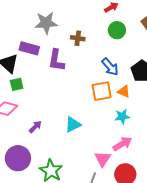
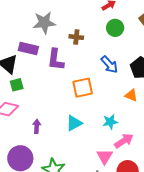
orange square: (102, 91) -> (83, 88), moved
orange triangle: (124, 91) -> (131, 95), moved
cyan star: (122, 116) -> (110, 122), moved
purple arrow: (35, 127) -> (37, 126), turned -40

